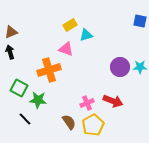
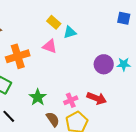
yellow rectangle: (70, 25) -> (54, 22), turned 72
orange cross: (49, 70) -> (18, 56), moved
green star: (38, 100) -> (38, 97), moved, turned 30

